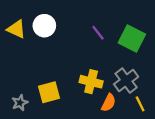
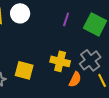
purple line: (98, 33) -> (66, 19), turned 56
yellow square: (49, 92) -> (24, 70), turned 30

